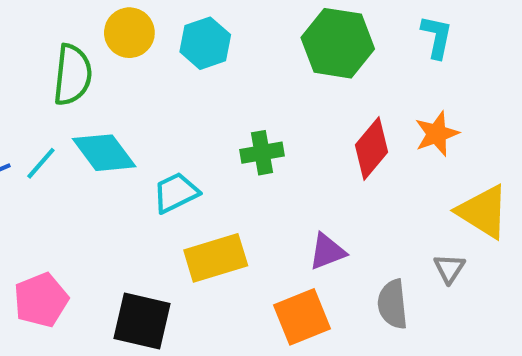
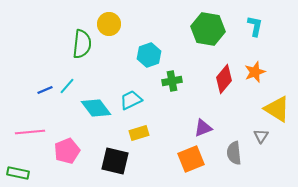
cyan hexagon: (205, 43) -> (149, 55), moved
cyan diamond: (104, 153) -> (96, 108), moved
yellow rectangle: (216, 258) -> (139, 133), moved, size x0.7

